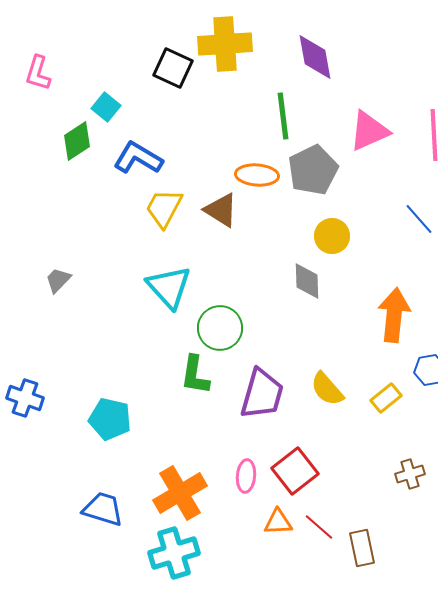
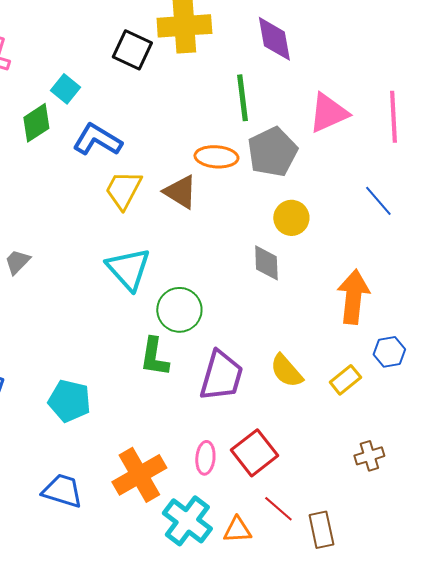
orange triangle: (278, 522) -> (237, 530), moved
cyan cross: (174, 553) -> (187, 521), moved, turned -36

